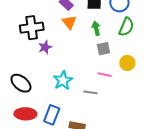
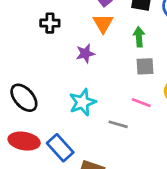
black cross: (32, 28) -> (50, 23), size x0.6
purple star: (45, 47) -> (85, 53), moved
blue rectangle: (52, 115) -> (60, 148), turned -72

